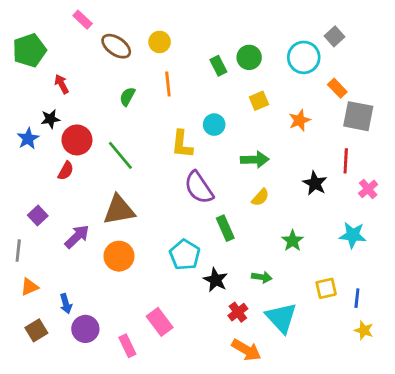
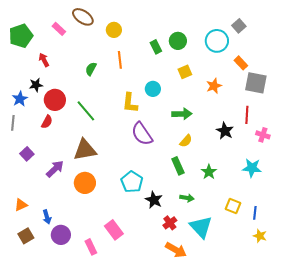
pink rectangle: (83, 20) -> (59, 29), moved
brown ellipse: (116, 46) -> (83, 17), moved
pink cross: (368, 189) -> (263, 135), turned -32
green rectangle: (225, 228) -> (178, 166), moved
gray line: (18, 251) -> (13, 123), moved
yellow square: (326, 288) -> (233, 206), turned 35

